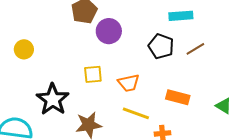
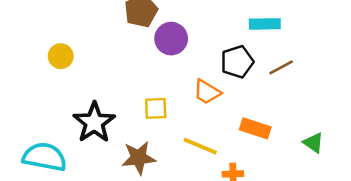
black pentagon: (161, 46) -> (237, 62), turned 30
yellow square: (93, 74) -> (156, 108), moved
orange trapezoid: (129, 83) -> (207, 92), moved, turned 40

